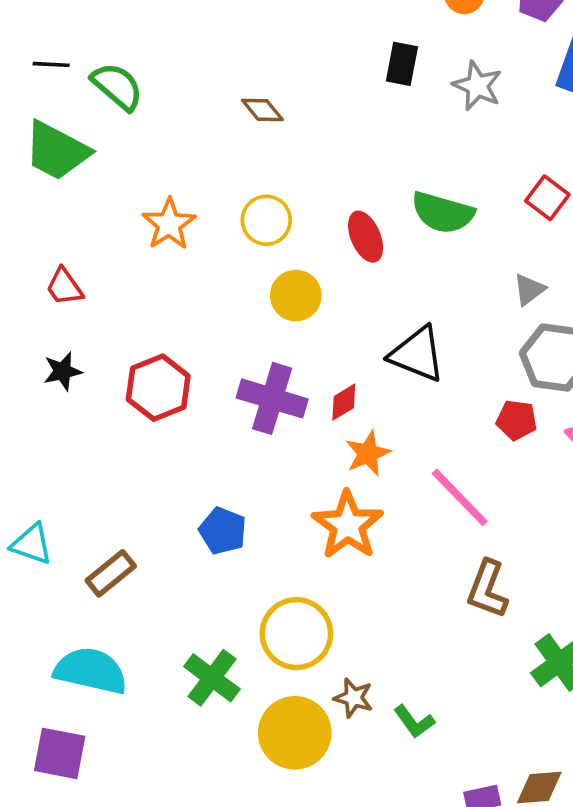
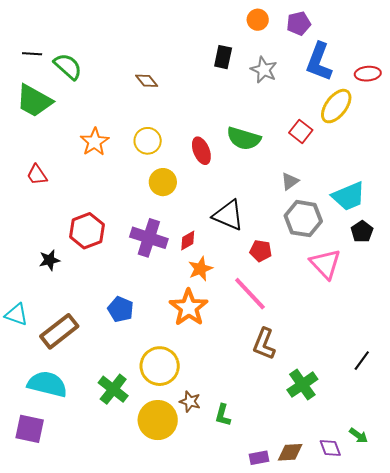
black star: (63, 371) -> (49, 260), moved
red pentagon: (517, 420) -> (261, 251), moved
brown rectangle: (111, 573) -> (59, 331), size x1.4
green L-shape: (414, 722) -> (223, 415), turned 50

